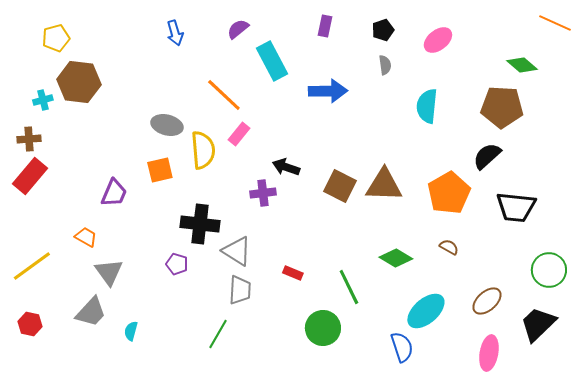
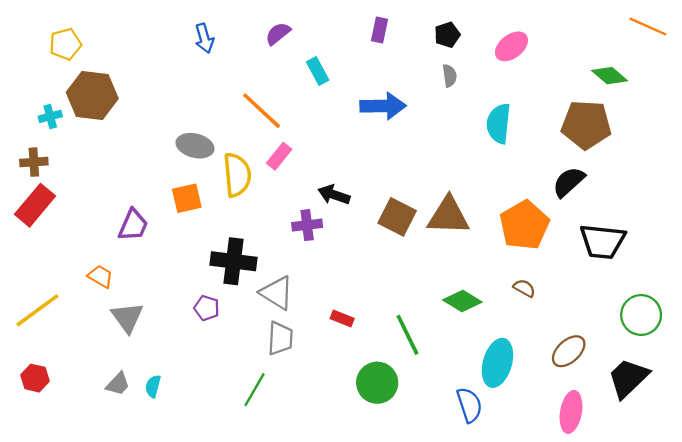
cyan rectangle: (272, 61) -> (318, 71), size x0.6
cyan ellipse: (426, 311) -> (497, 363), turned -33
gray trapezoid: (91, 312) -> (118, 384), moved, size x0.7

